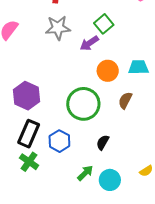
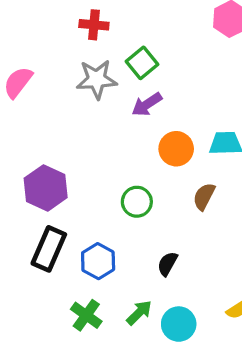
green square: (104, 24) -> (142, 63), moved
green circle: (83, 104) -> (137, 202), size x0.6
green cross: (29, 162) -> (86, 315), moved

